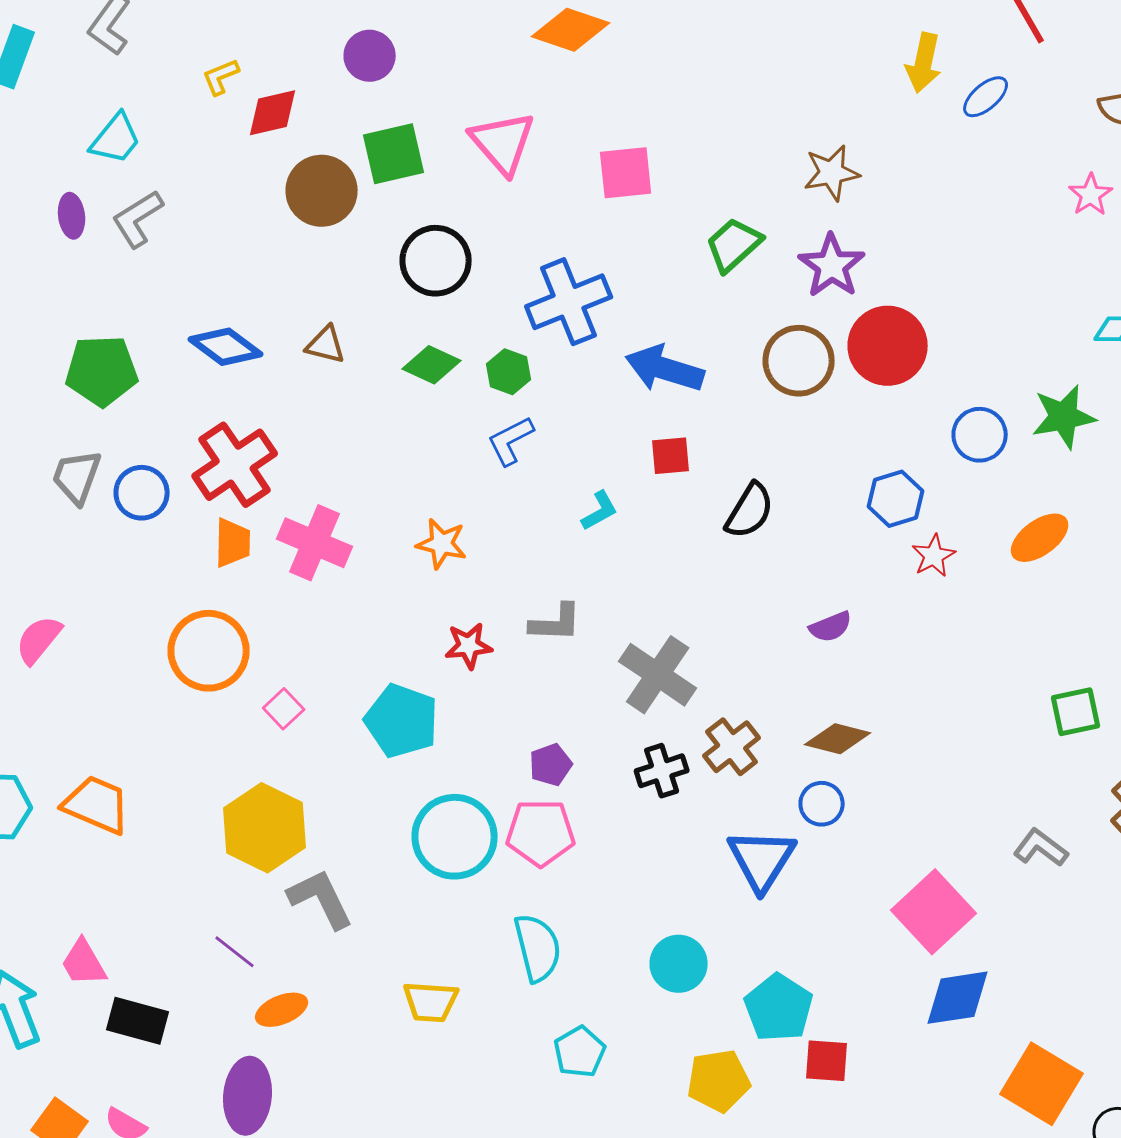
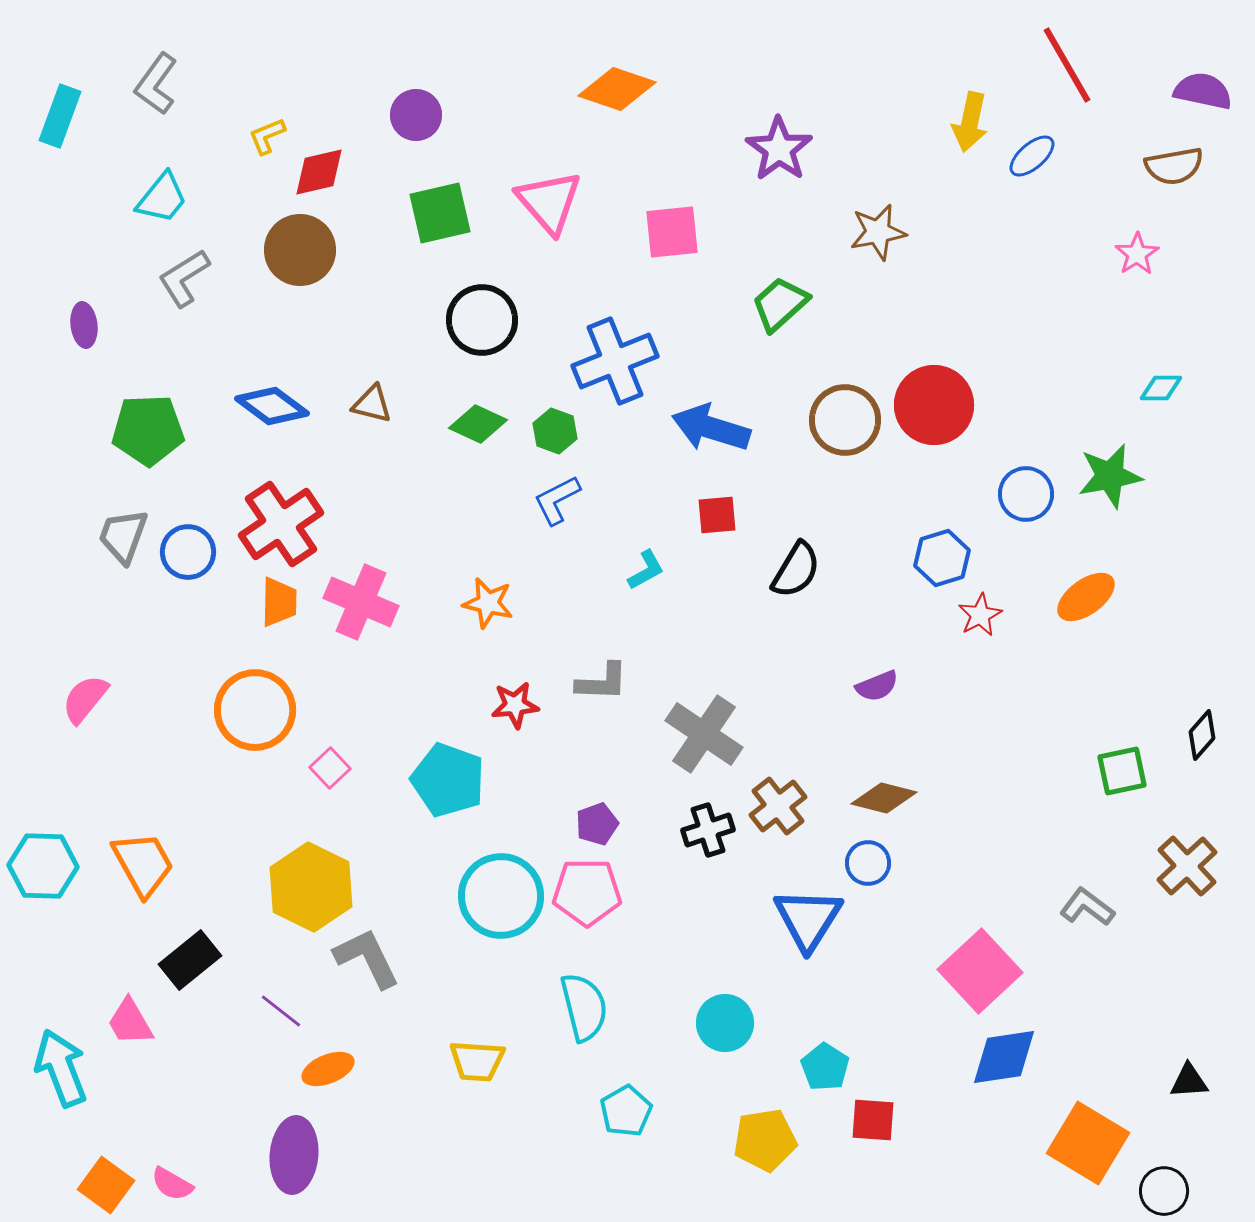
brown circle: (322, 191) -> (300, 250), moved
purple ellipse: (72, 216) -> (84, 325), moved
purple star: (832, 266) -> (779, 149), moved
orange trapezoid: (97, 805) -> (143, 864), turned 38
cyan pentagon: (779, 1008) -> (825, 1067), size x0.7
black rectangle: (138, 1021) -> (190, 960), moved, turned -54

